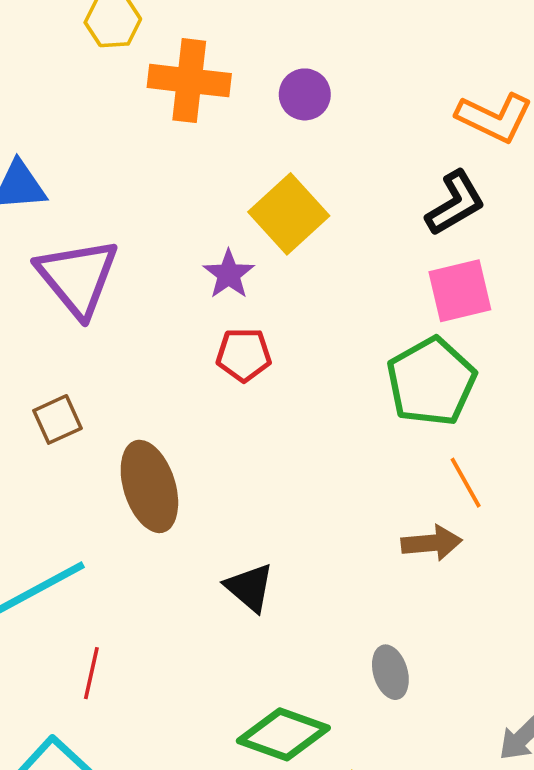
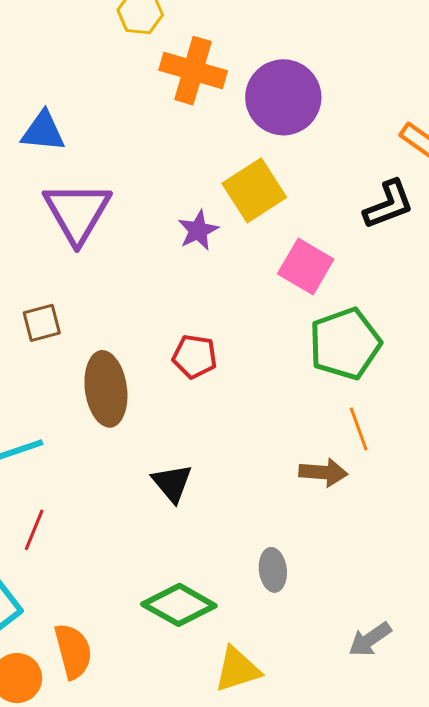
purple circle: (305, 94) -> (283, 97), size x1.8
pink square: (460, 291) -> (306, 267), moved, turned 34
red pentagon: (244, 355) -> (195, 356), moved

